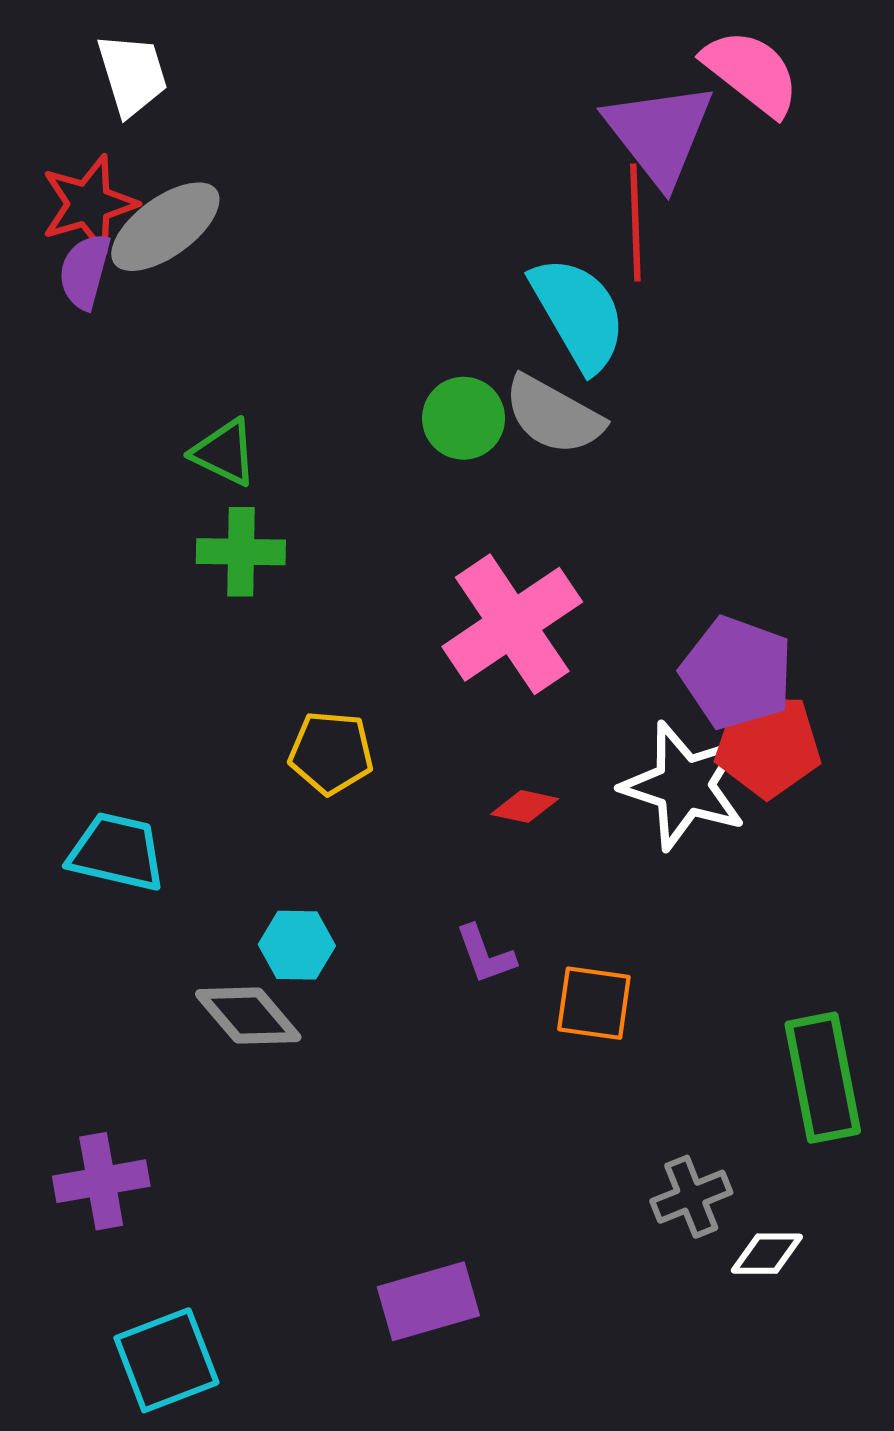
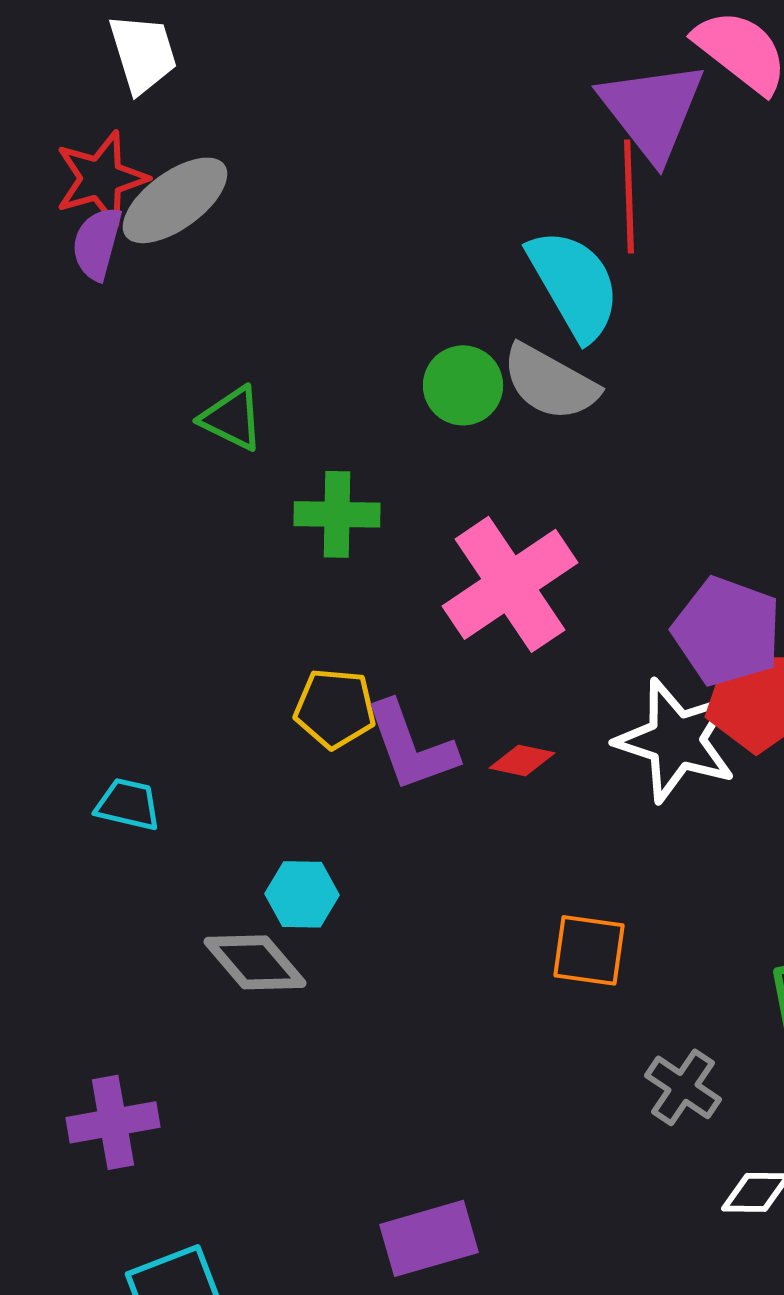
green cross: (241, 552) -> (337, 514), moved
cyan trapezoid: (117, 852) -> (128, 804), size x0.7
purple L-shape: (485, 954) -> (411, 746), moved, size x1.6
gray cross: (691, 1197) -> (683, 1087), moved, turned -34

